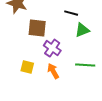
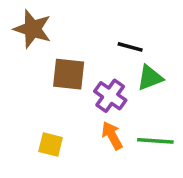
purple cross: (52, 48) -> (110, 96), moved
orange arrow: (53, 71) -> (112, 136), moved

